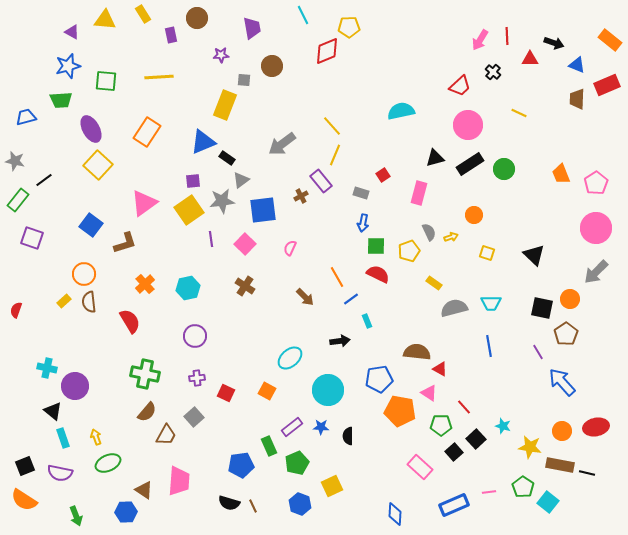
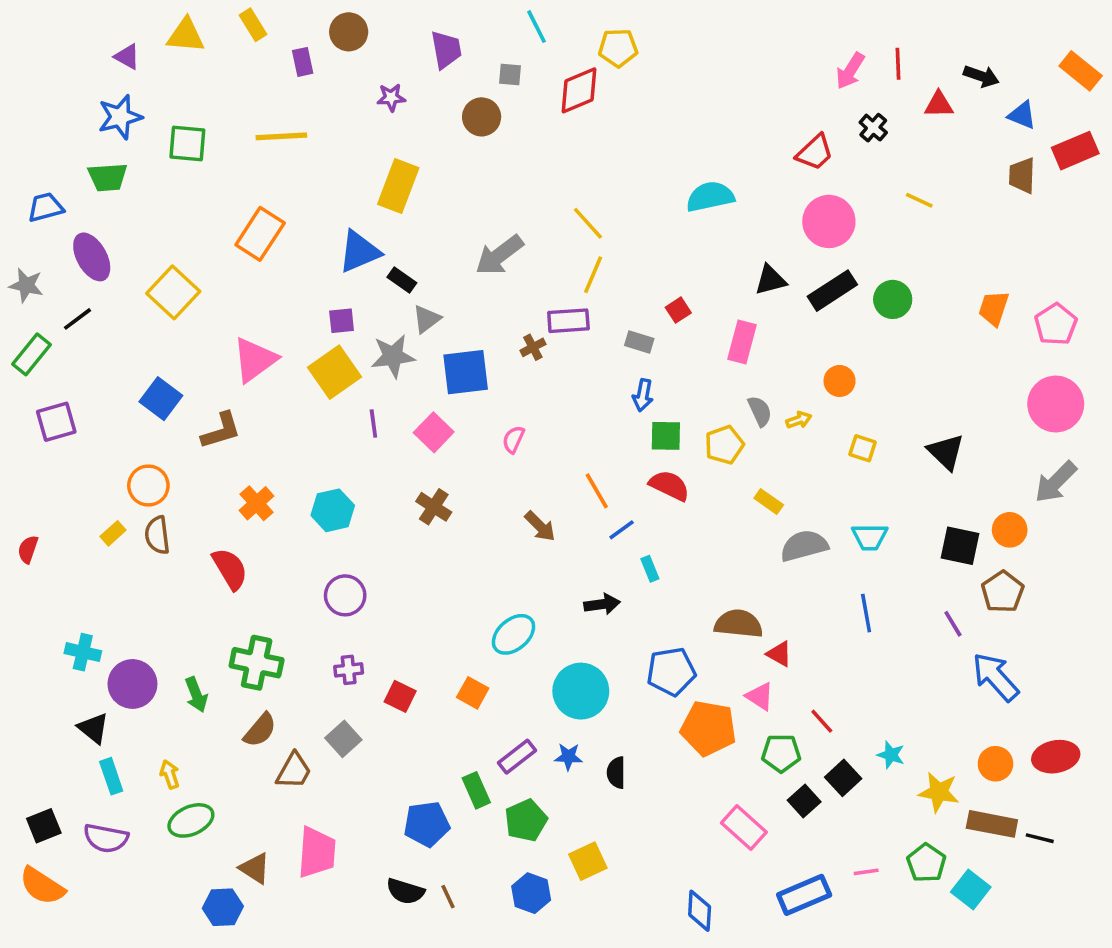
gray square: (244, 80) -> (510, 74), moved
purple ellipse: (91, 129) -> (92, 257), moved
orange trapezoid: (561, 174) -> (994, 308), turned 40
purple rectangle: (321, 181) -> (568, 321), turned -55
purple square: (32, 238) -> (56, 422), turned -35
green arrow: (76, 516) -> (196, 695), moved

